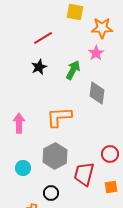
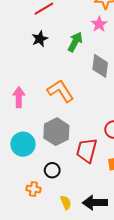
orange L-shape: (59, 117) -> (61, 91), turned 60
cyan circle: (23, 168) -> (23, 144), size x1.5

